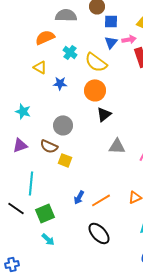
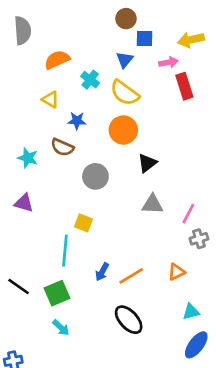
gray semicircle: (66, 15) -> (23, 31), moved, turned 85
blue triangle: (111, 42) -> (125, 60), moved
black triangle: (104, 114) -> (147, 163), moved
gray circle: (63, 125) -> (95, 176), moved
purple triangle: (20, 145) -> (24, 203), turned 35
brown semicircle: (49, 146) -> (62, 147), moved
cyan line: (31, 183) -> (65, 251), moved

